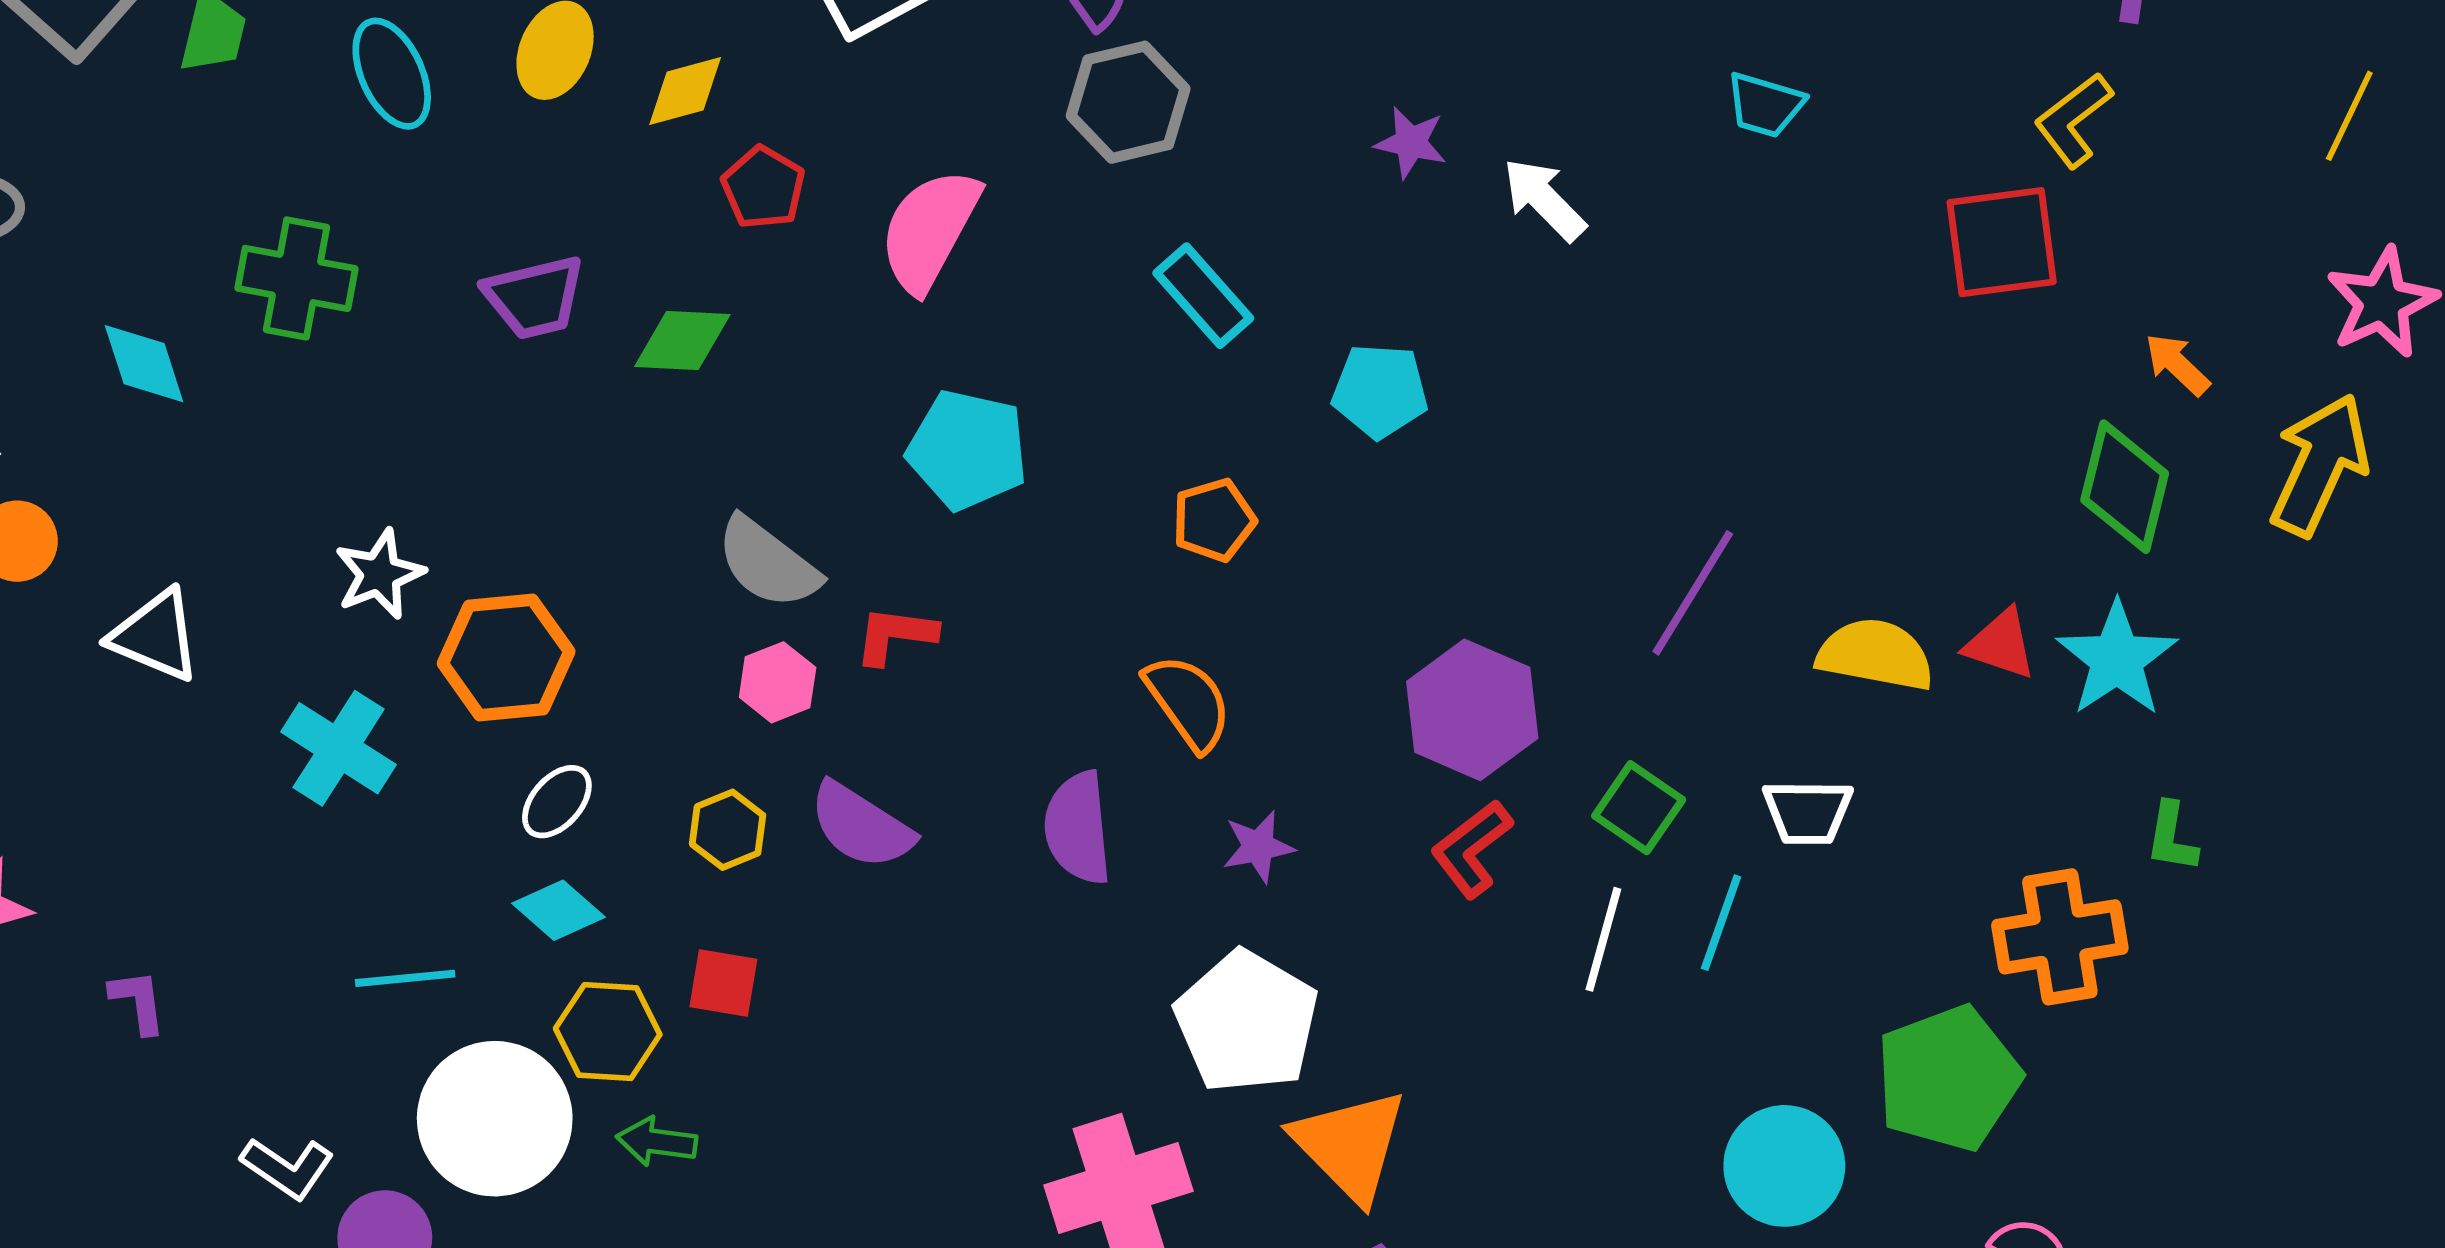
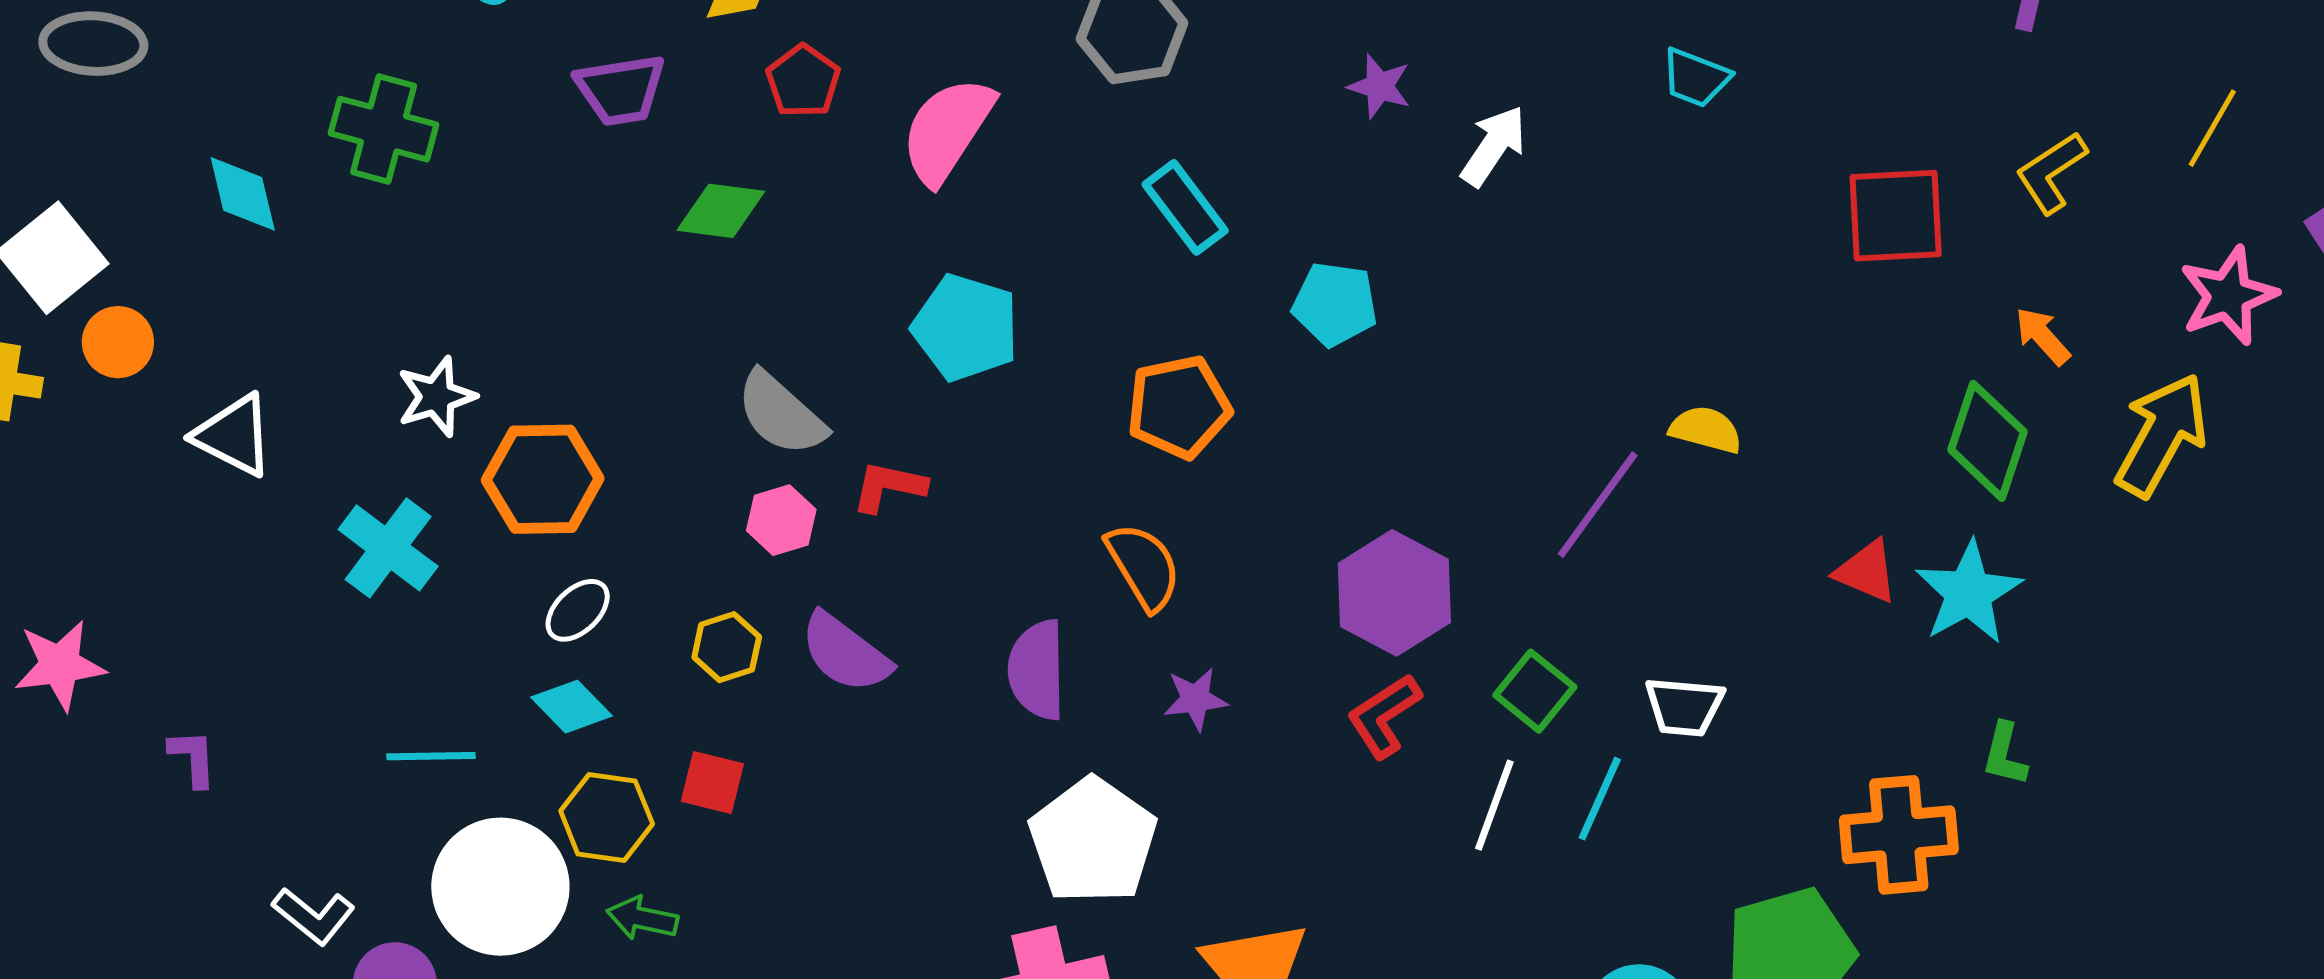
yellow L-shape: (2073, 120) -> (2051, 172), moved
white arrow: (1544, 199) -> (1494, 146), turned 74
purple trapezoid: (534, 297) -> (621, 90), moved
orange pentagon: (1214, 520) -> (1179, 407), size x1.4
yellow semicircle: (1875, 655) -> (1706, 430), moved, size x0.7
white pentagon: (1247, 1022) -> (1093, 841), moved

